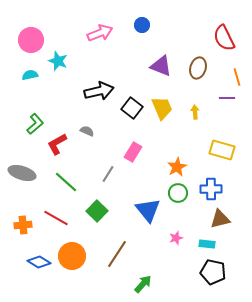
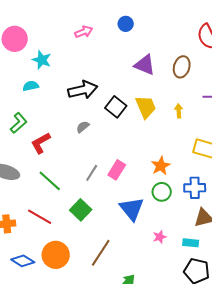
pink arrow: (100, 33) -> (84, 32), size x0.7
cyan semicircle: (30, 75) -> (31, 86), moved
gray semicircle: (87, 131) -> (83, 127), moved, turned -64
pink rectangle: (133, 152) -> (117, 170), moved

